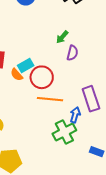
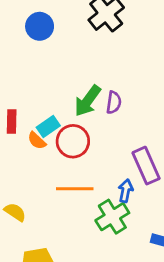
green arrow: (62, 37) -> (88, 101), moved, size x1.6
orange line: (50, 99) -> (75, 189), moved

